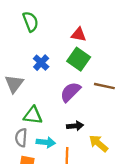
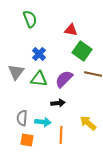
green square: (79, 59) -> (82, 51), moved
green triangle: (33, 115) -> (39, 79), moved
black arrow: (75, 126) -> (58, 103), moved

